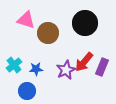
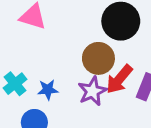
brown circle: (48, 33) -> (98, 58), moved

